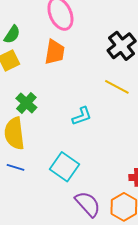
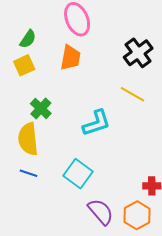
cyan L-shape: (82, 116) -> (97, 123), size x1.4

